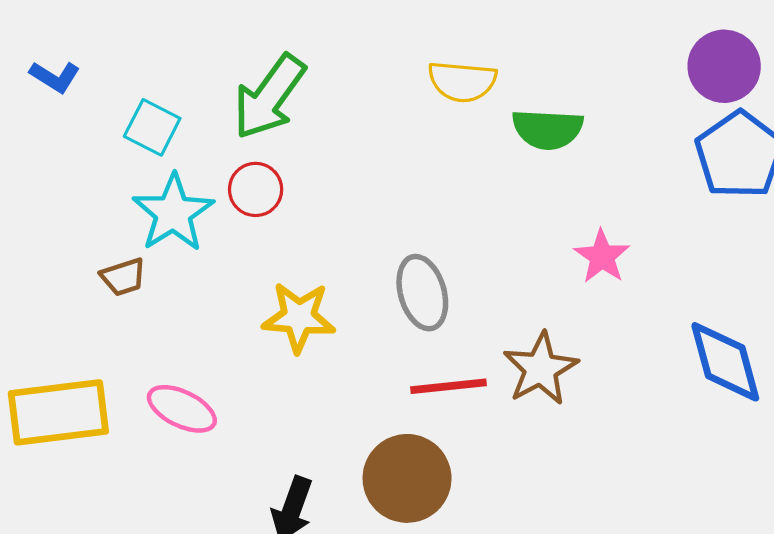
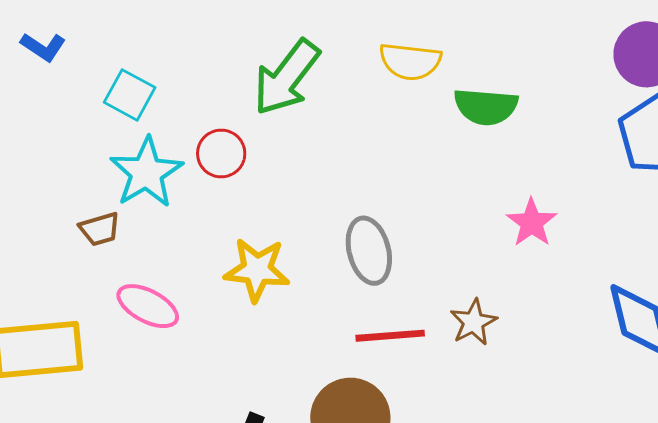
green arrow: (269, 97) -> (286, 77), moved
brown star: (541, 369) -> (473, 322), size x0.7
pink ellipse: (182, 409) -> (148, 306), moved

